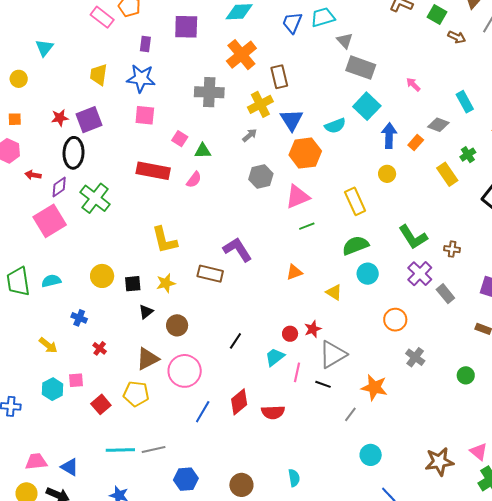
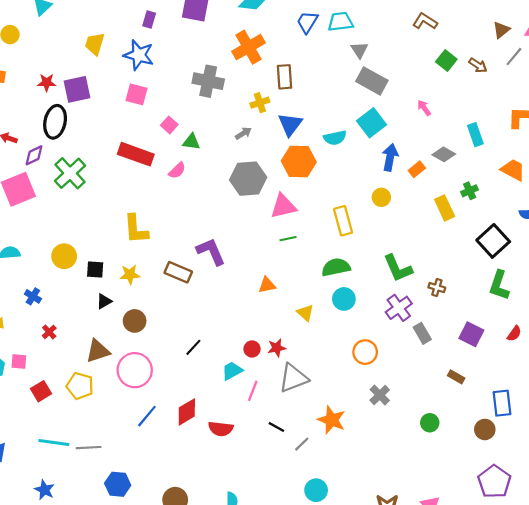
green square: (437, 15) -> (446, 61), moved
yellow cross: (260, 104) -> (260, 103), size x0.7
gray hexagon: (261, 177) -> (248, 179), size x1.4
black line: (323, 384) -> (276, 427), moved

